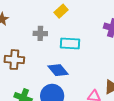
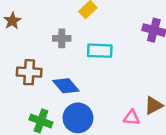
blue diamond: (58, 70) -> (66, 86), moved

